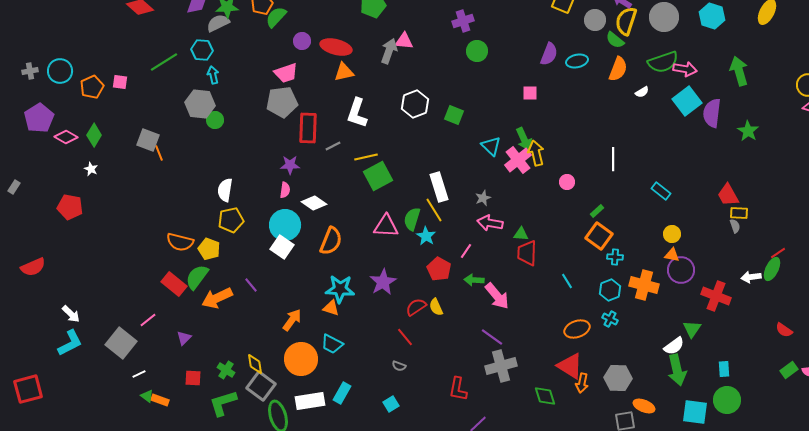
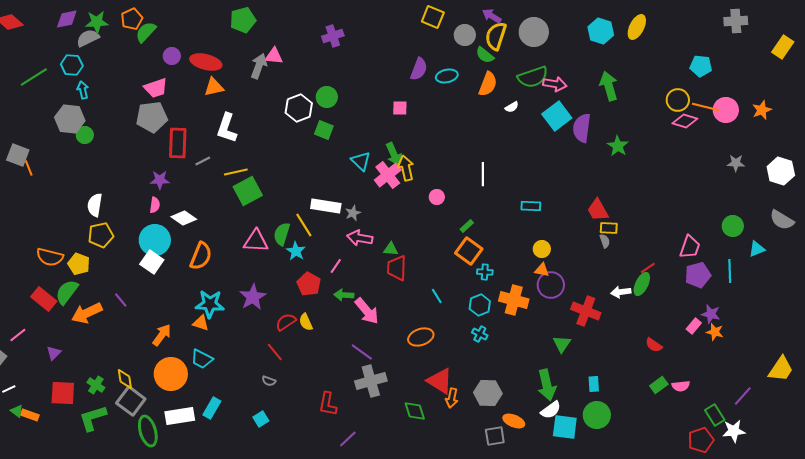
cyan hexagon: (712, 16) -> (601, 31), moved
green circle: (477, 51) -> (327, 97), moved
white hexagon: (415, 104) -> (299, 108), moved
white rectangle: (439, 187) -> (326, 206), moved, turned -64
cyan rectangle: (661, 191) -> (531, 206), turned -36
orange ellipse: (577, 329) -> (421, 337), moved
white semicircle: (674, 346) -> (551, 410), moved
red square: (193, 378) -> (63, 393), size x1.5

